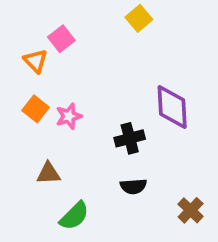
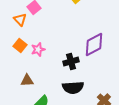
purple diamond: (172, 107) -> (94, 44), turned 65
black semicircle: (133, 186) -> (73, 87), size x1.5

